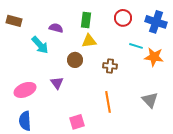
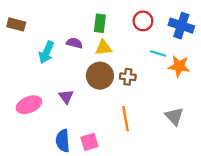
purple semicircle: (56, 28) -> (74, 43), moved
cyan arrow: (40, 45) -> (46, 52), turned 66
brown circle: (75, 60) -> (100, 76), moved, size x1.5
blue semicircle: (25, 121) -> (63, 141), moved

